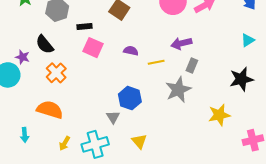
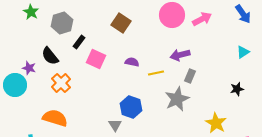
black rectangle: (85, 27) -> (79, 42), moved, turned -48
black star: (241, 79) -> (237, 89), size x0.6
yellow star: (219, 115) -> (216, 123), turned -30

